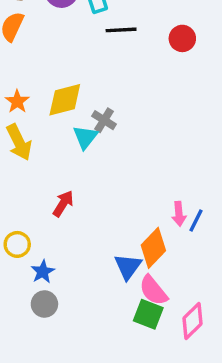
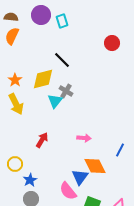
black line: (121, 30) -> (62, 60), moved, turned 48
pink arrow: (179, 214) -> (84, 138), moved, turned -80
orange diamond: (153, 248) -> (95, 166), turned -70
pink semicircle: (153, 290) -> (68, 191), moved

